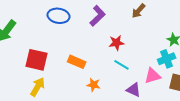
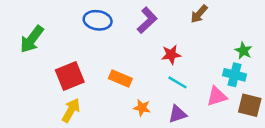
cyan cross: (167, 59) -> (235, 75), turned 36
red square: (37, 60) -> (70, 76), turned -35
purple triangle: (134, 90) -> (177, 114), moved, turned -42

